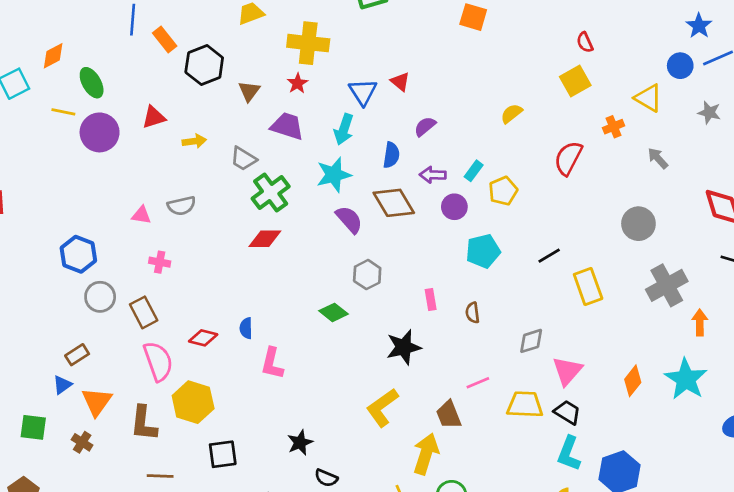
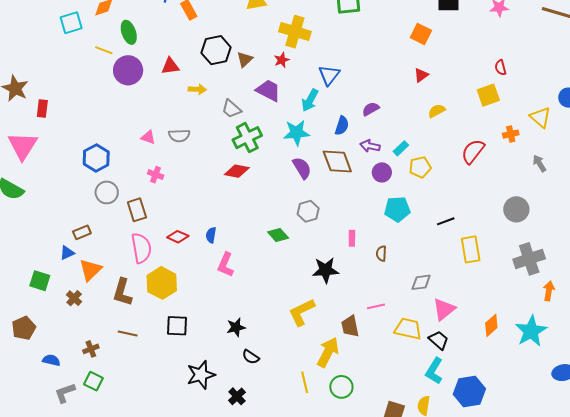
black hexagon: (204, 65) -> (216, 50), moved
red triangle: (400, 82) -> (421, 75), moved, turned 35

